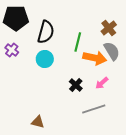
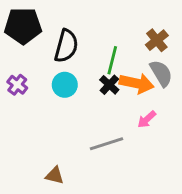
purple cross: (12, 50) -> (17, 85), moved
black cross: (76, 85) -> (109, 85), moved
gray line: (94, 109) -> (106, 144), moved

